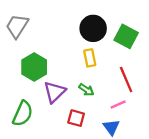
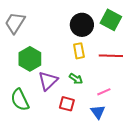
green square: (126, 36) -> (111, 20), moved
red line: (126, 79) -> (111, 56), moved, turned -65
green semicircle: (23, 114) -> (20, 100), turned 130

